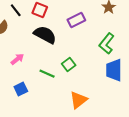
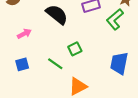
green L-shape: (107, 43) -> (115, 19), moved
green line: (47, 74) -> (55, 64), moved

